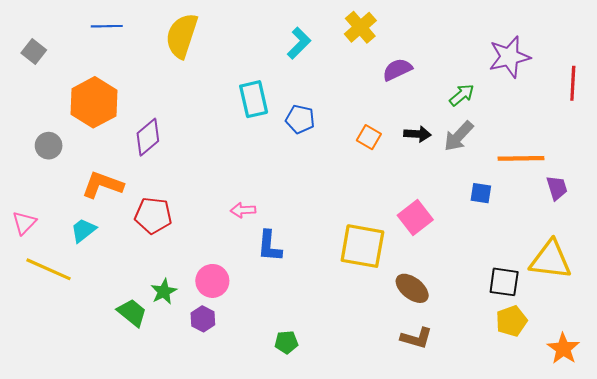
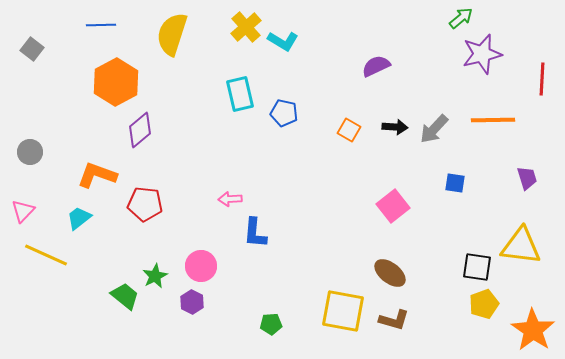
yellow cross: (360, 27) -> (246, 27), moved
cyan L-shape: (299, 43) -> (283, 41), turned 76
green arrow: (462, 95) -> (461, 18), moved
orange hexagon: (94, 102) -> (116, 82), moved
gray circle: (49, 146) -> (30, 152), moved
orange line: (521, 158) -> (493, 120), moved
yellow square: (362, 246) -> (343, 311), moved
orange star: (563, 349) -> (533, 330), size x1.4

